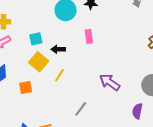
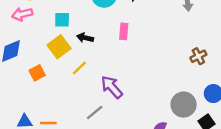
purple arrow: (110, 82) -> (112, 87), moved
orange square: (26, 88) -> (37, 73), turned -32

